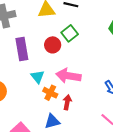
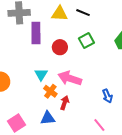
green square: (70, 33) -> (86, 41), moved
purple rectangle: (22, 49) -> (36, 33), moved

